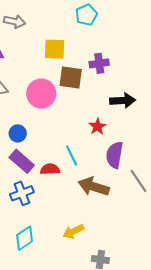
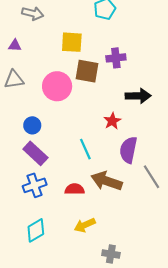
red semicircle: (50, 169) -> (75, 189), moved

